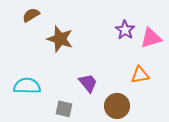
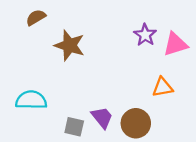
purple trapezoid: (88, 83) -> (102, 117), moved

